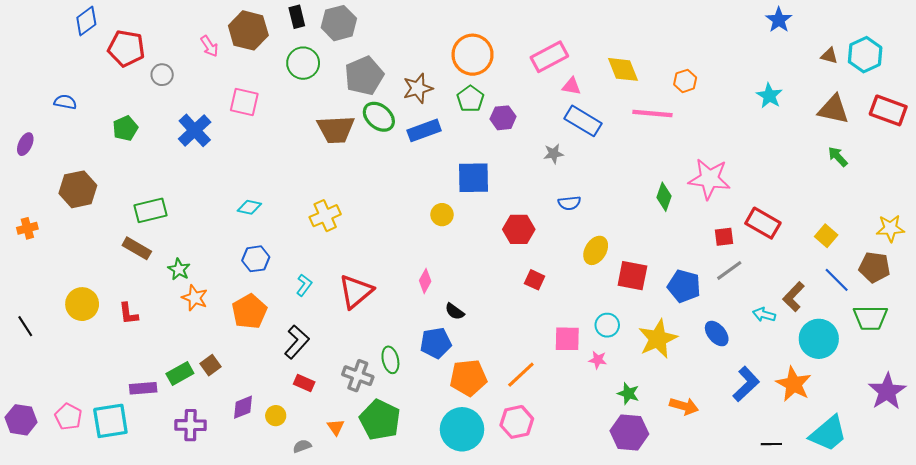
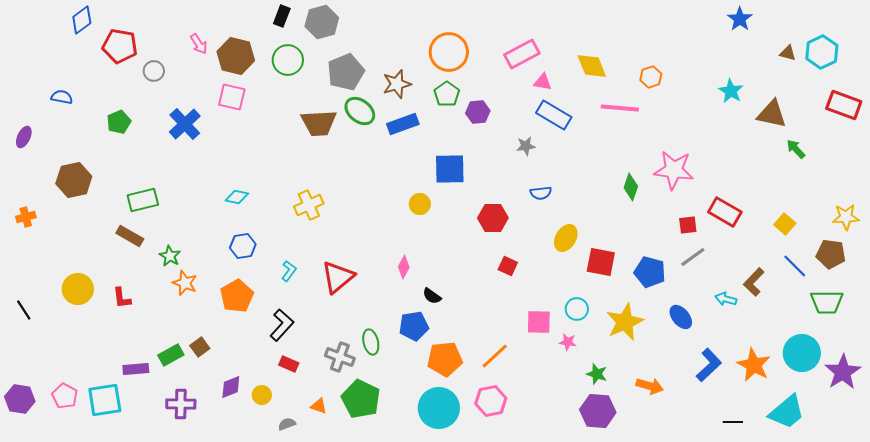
black rectangle: (297, 17) -> (282, 16), turned 35
brown hexagon: (248, 30) -> (236, 56), moved
brown triangle: (833, 109) -> (772, 114), moved
cyan circle: (819, 339) -> (802, 353), moved
orange triangle: (336, 427) -> (319, 406), turned -36

